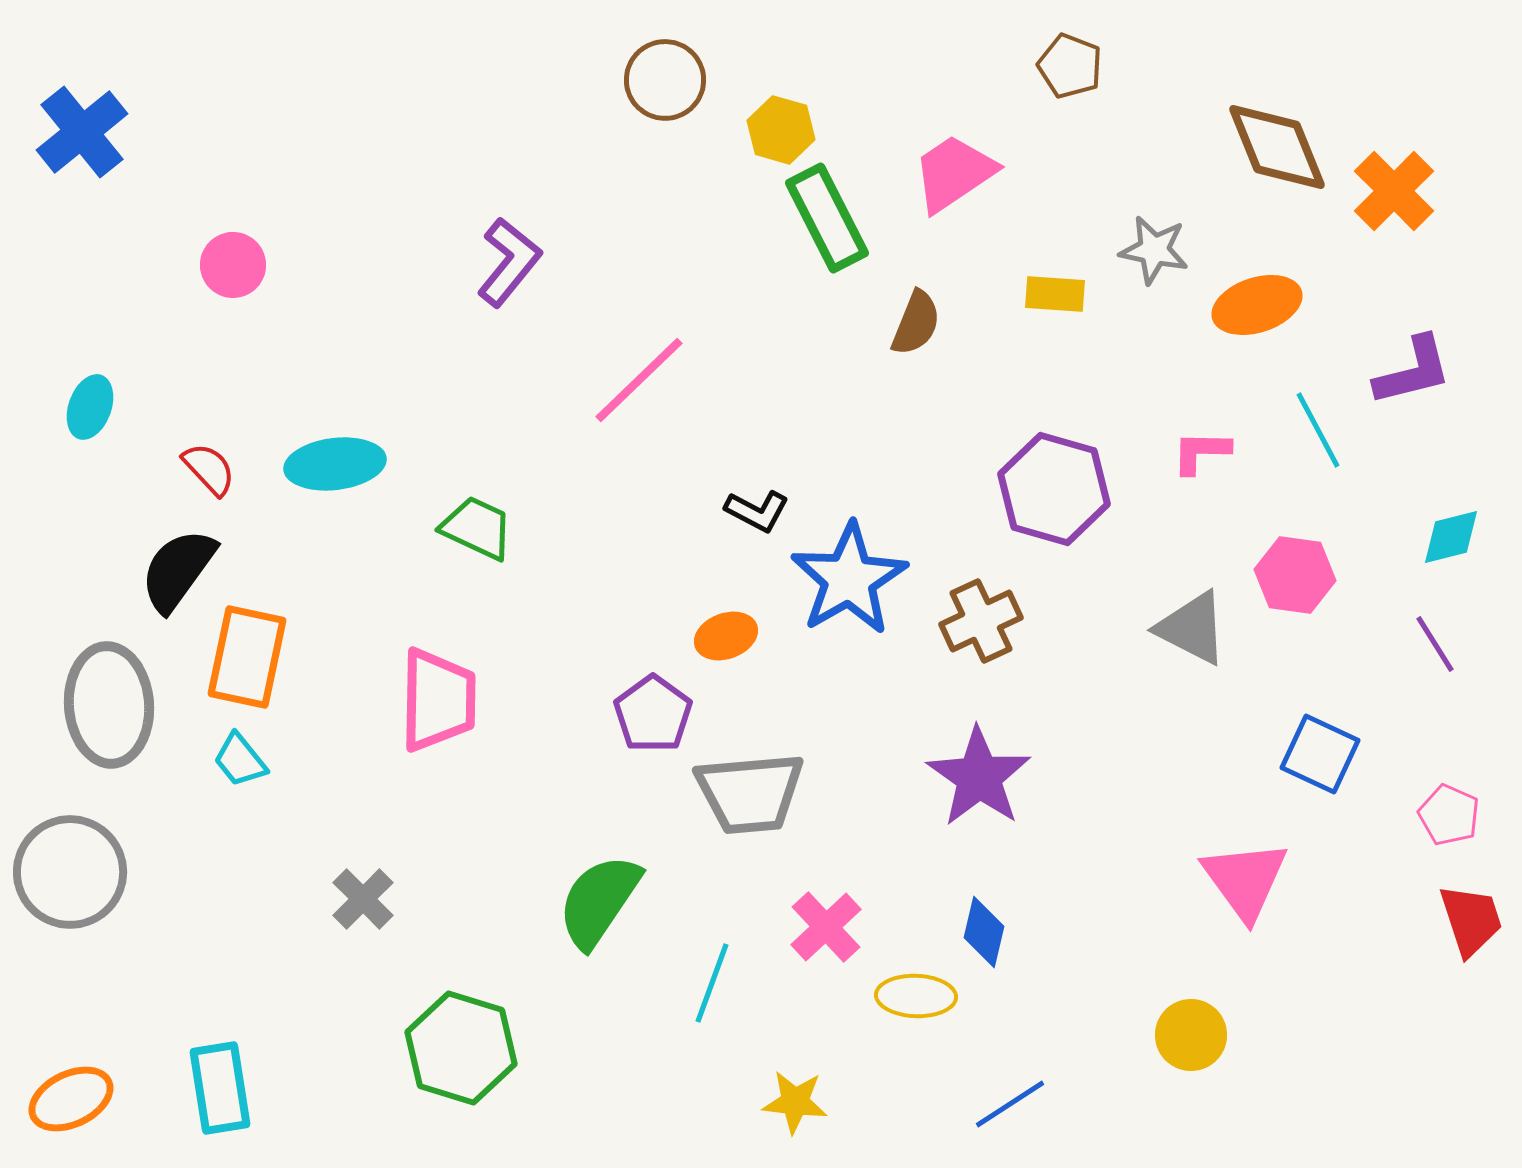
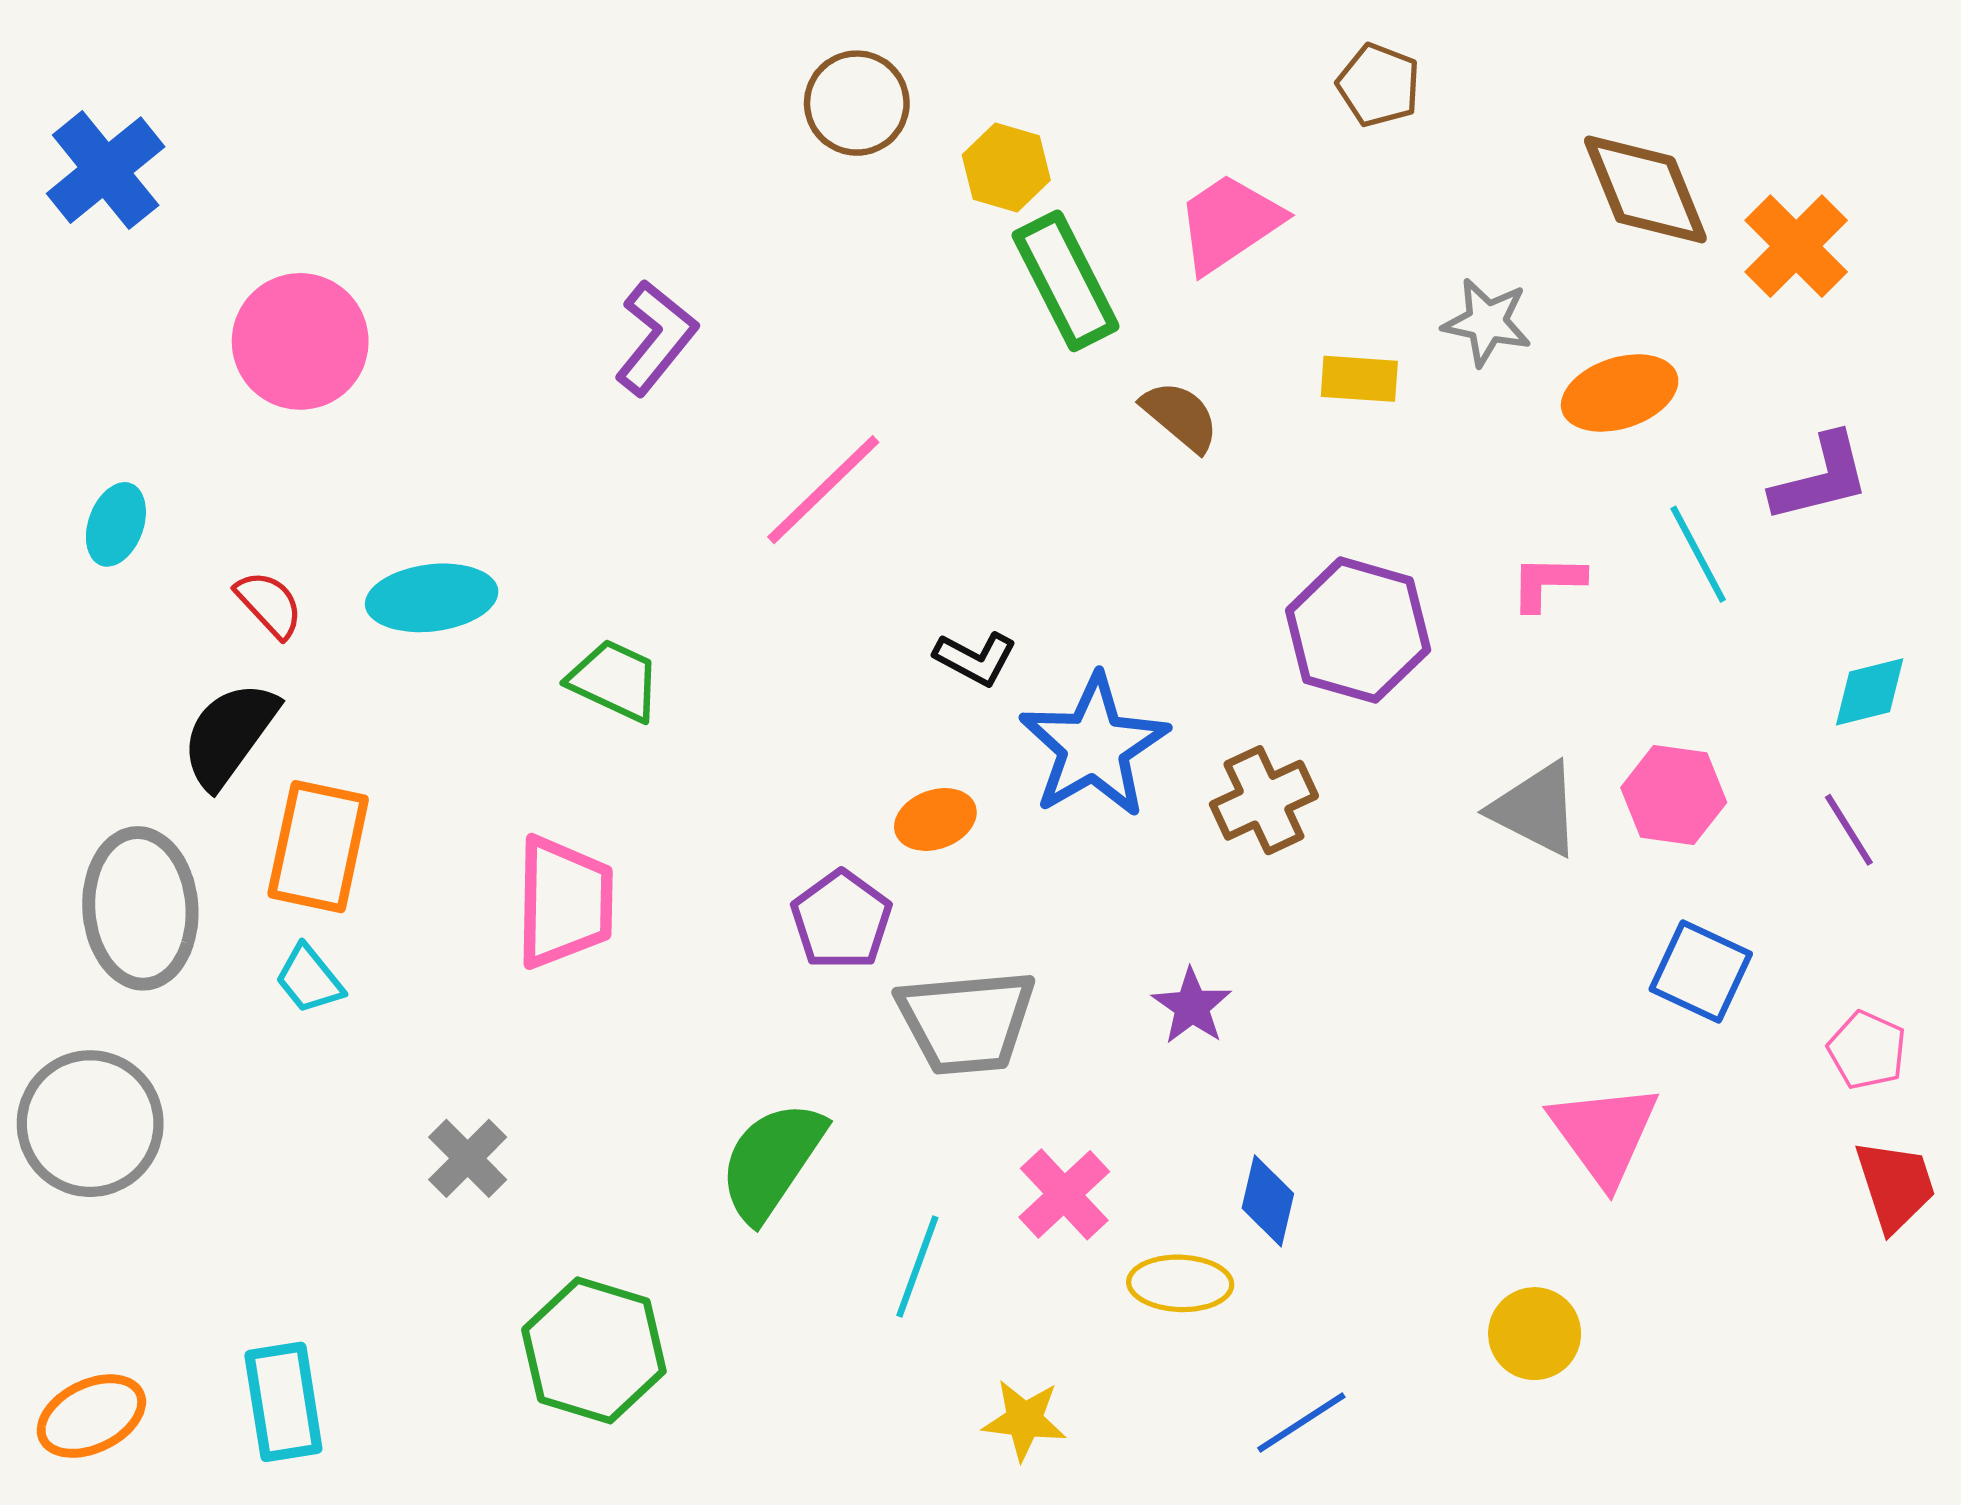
pink circle: (233, 265) -> (300, 341), size x1.6
brown semicircle: (916, 323) -> (1180, 416), turned -72
pink hexagon: (1295, 575) -> (1674, 795), moved
purple star: (979, 777) -> (1192, 1006), moved, size x0.6

